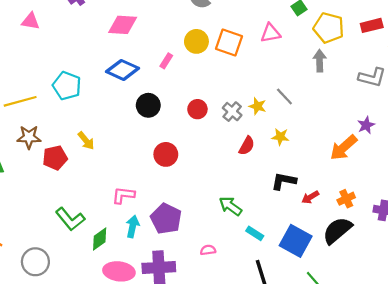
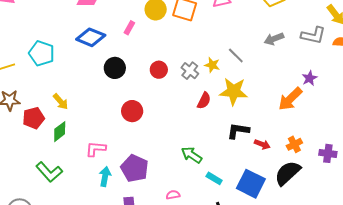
gray arrow: (320, 61) -> (274, 39), moved, turned -108
yellow star: (280, 137) -> (234, 91), size x1.8
red arrow: (310, 197) -> (262, 144), turned -126
green diamond: (100, 239) -> (60, 132), moved

